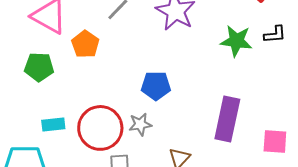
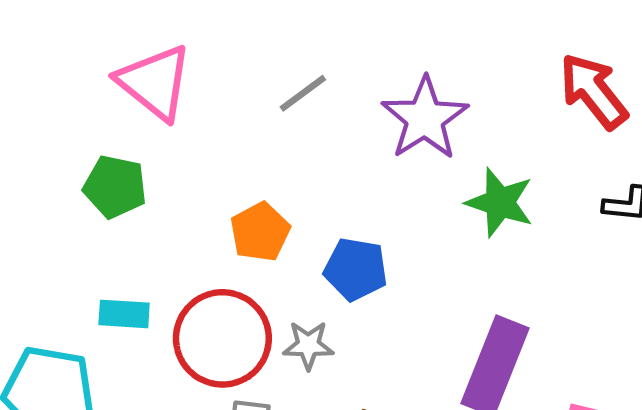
green star: (236, 41) -> (500, 202), moved
orange pentagon: (85, 44) -> (260, 232), moved

